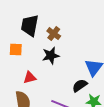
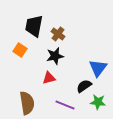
orange square: (16, 50) -> (20, 50), turned 32
red triangle: (30, 78) -> (49, 78), moved

